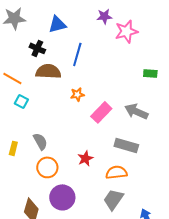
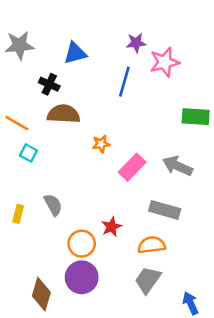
blue line: (77, 54) -> (124, 82), moved
green rectangle: (150, 73) -> (196, 117), size x1.5
orange circle: (47, 167) -> (82, 244), moved

